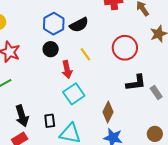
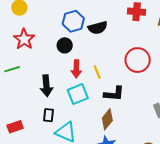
yellow line: (85, 54) -> (97, 72), moved
black L-shape: (136, 83) -> (114, 94), moved
black arrow: (22, 116) -> (46, 86), moved

